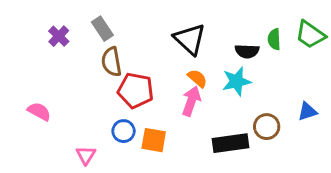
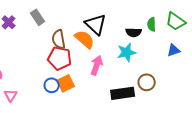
brown semicircle: (111, 62) -> (59, 39), moved
orange semicircle: (197, 78) -> (85, 39), moved, size x1.5
blue triangle: (307, 111) -> (174, 50), moved
orange square: (154, 140) -> (66, 83), moved, turned -36
pink triangle: (86, 155) -> (11, 95), moved

